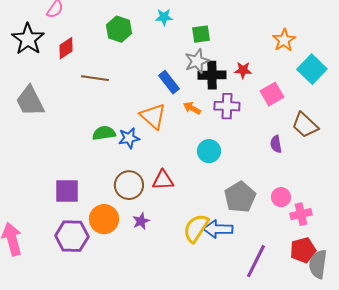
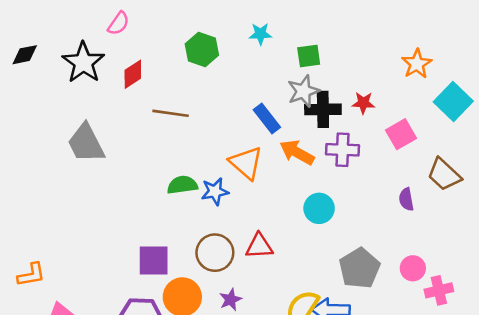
orange arrow: (192, 108) -> (297, 152), size x1.5
purple square: (67, 191) -> (154, 260), moved

